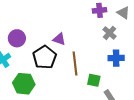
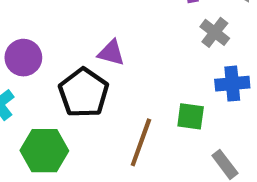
brown line: (75, 63) -> (141, 142), moved, turned 30
green square: (94, 80) -> (191, 116), moved

